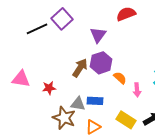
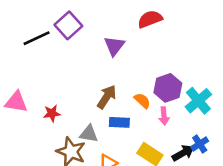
purple hexagon: (101, 63) -> (168, 88), moved
brown arrow: (80, 68) -> (107, 97), moved
blue rectangle: (95, 101) -> (119, 122), moved

